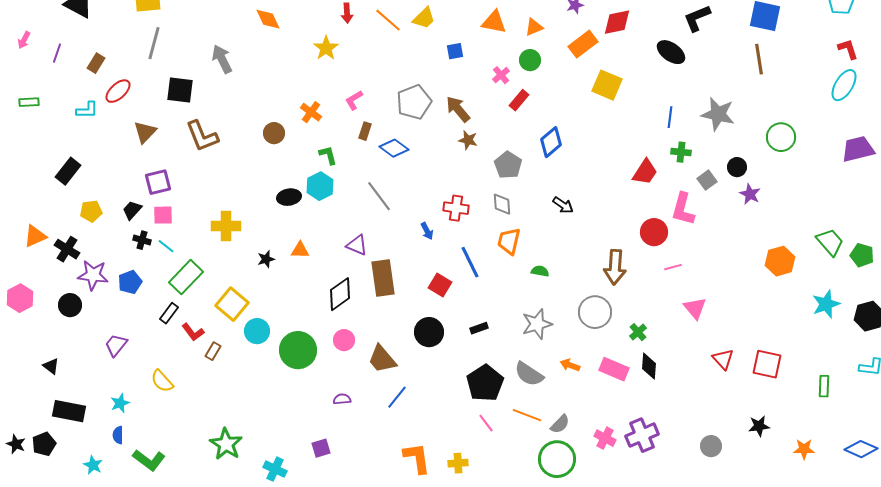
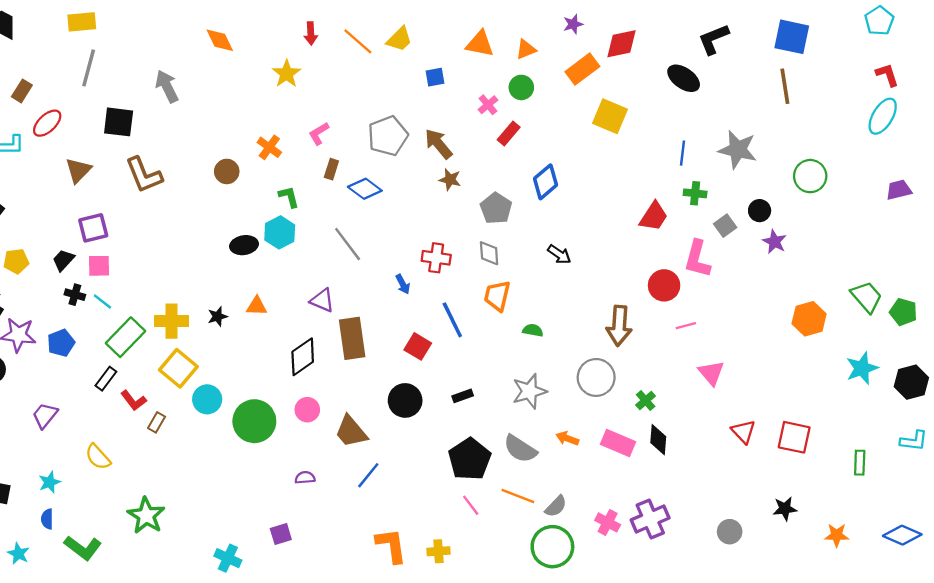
purple trapezoid: (858, 149) -> (899, 190), size x0.7
yellow cross: (226, 226) -> (171, 321), moved
green star: (226, 444) -> (146, 516), moved

